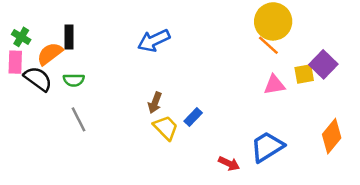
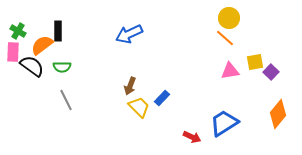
yellow circle: (273, 21) -> (229, 18), size x0.7
purple square: (323, 64) -> (271, 72), moved, size x0.7

